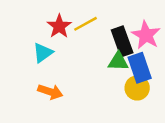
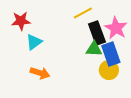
yellow line: (86, 24) -> (83, 13), moved
red star: (59, 26) -> (21, 21), moved, turned 30

